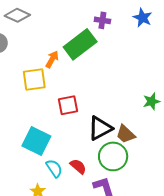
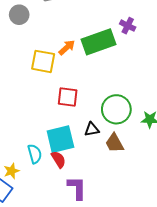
black triangle: (100, 128) -> (92, 129), size x0.6
cyan square: (36, 141) -> (60, 139), moved, turned 32
green circle: (113, 156) -> (116, 109), moved

